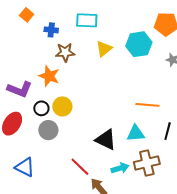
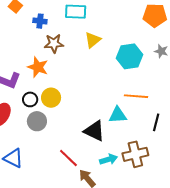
cyan hexagon: (139, 44) -> (129, 56), moved
cyan triangle: (136, 133) -> (118, 115), moved

